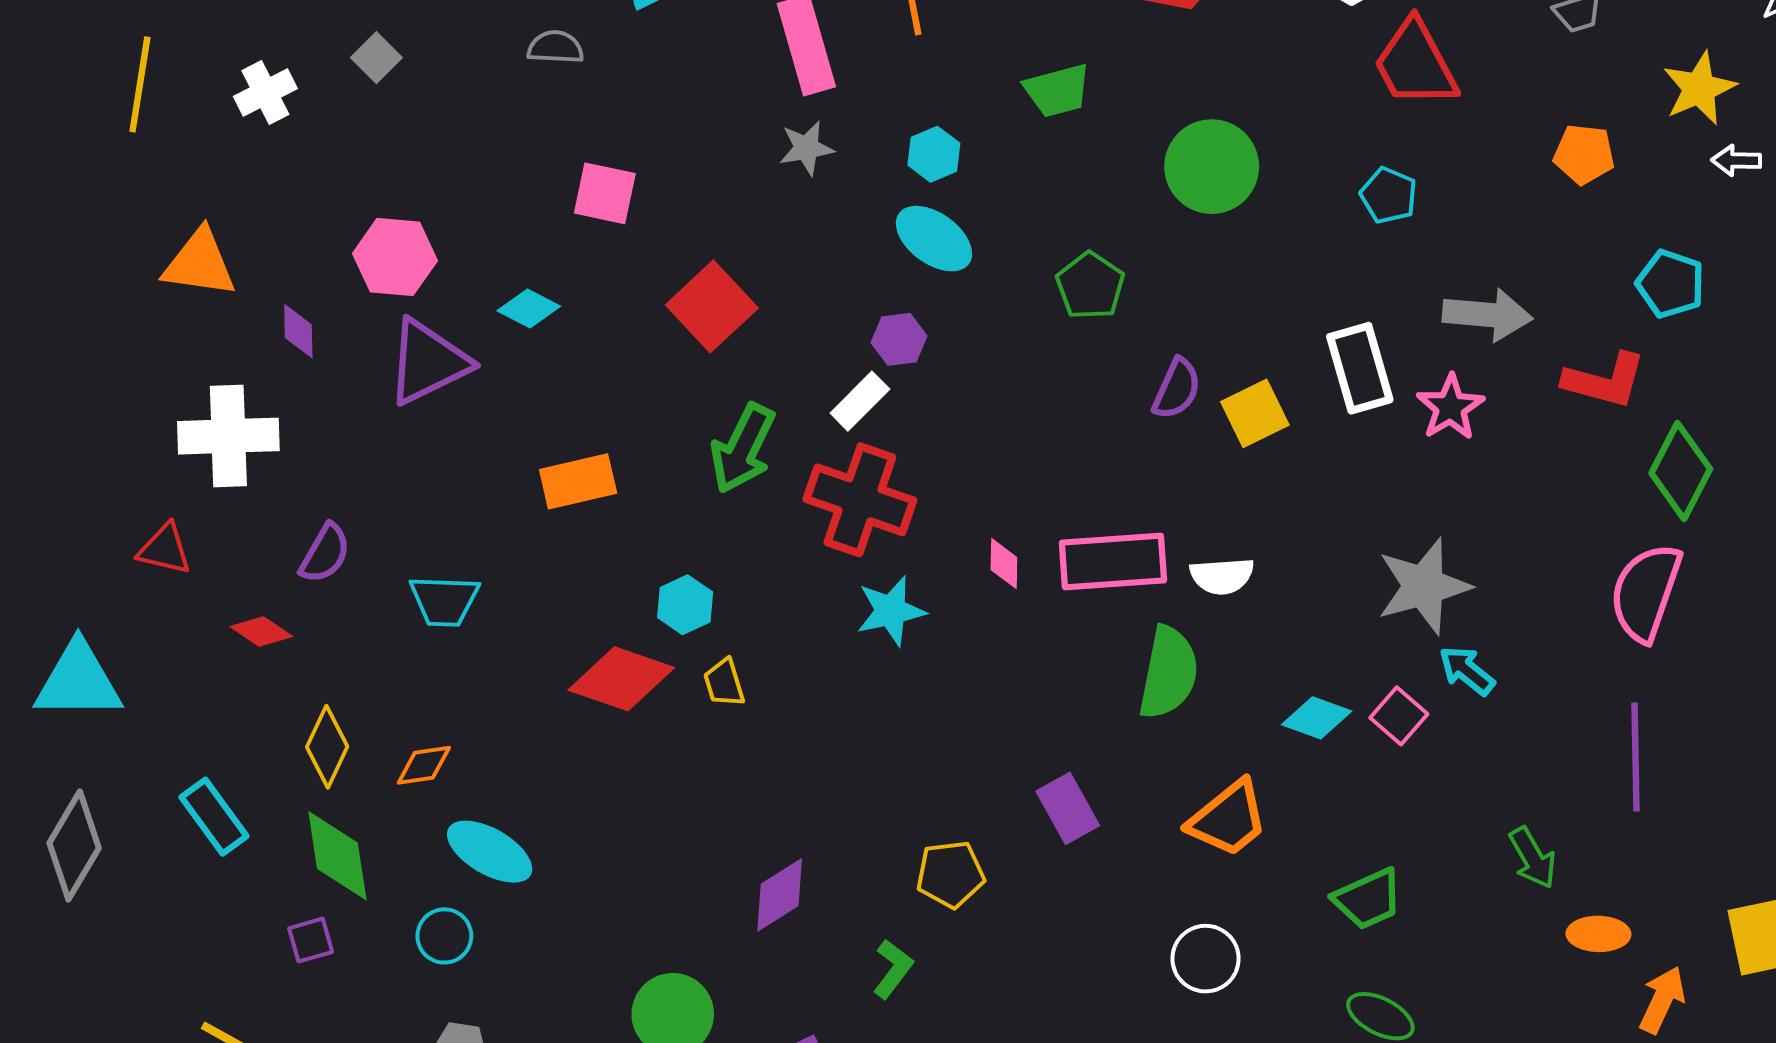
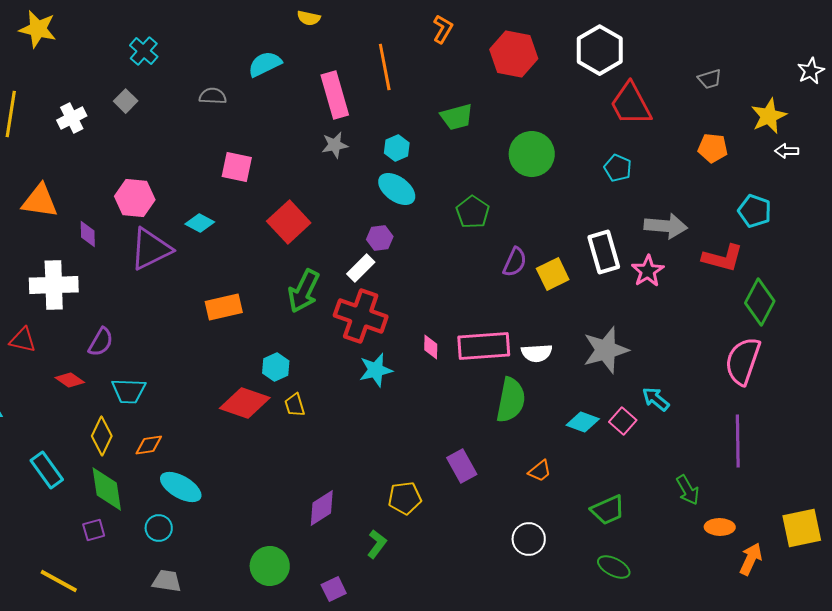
gray star: (1424, 586) -> (606, 350), moved
cyan trapezoid: (444, 601) -> (129, 391), moved
orange trapezoid: (1228, 819) -> (540, 471), size x0.6

